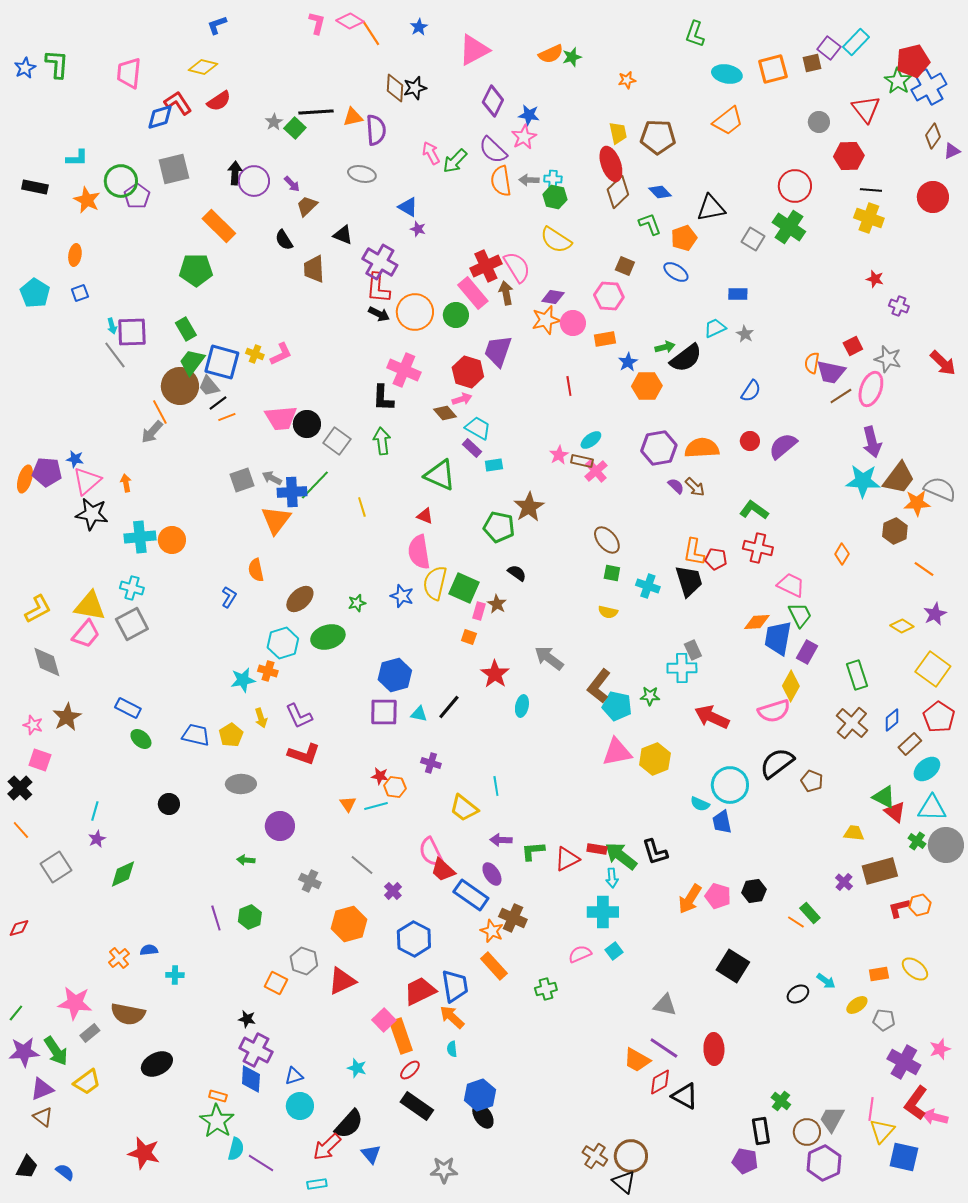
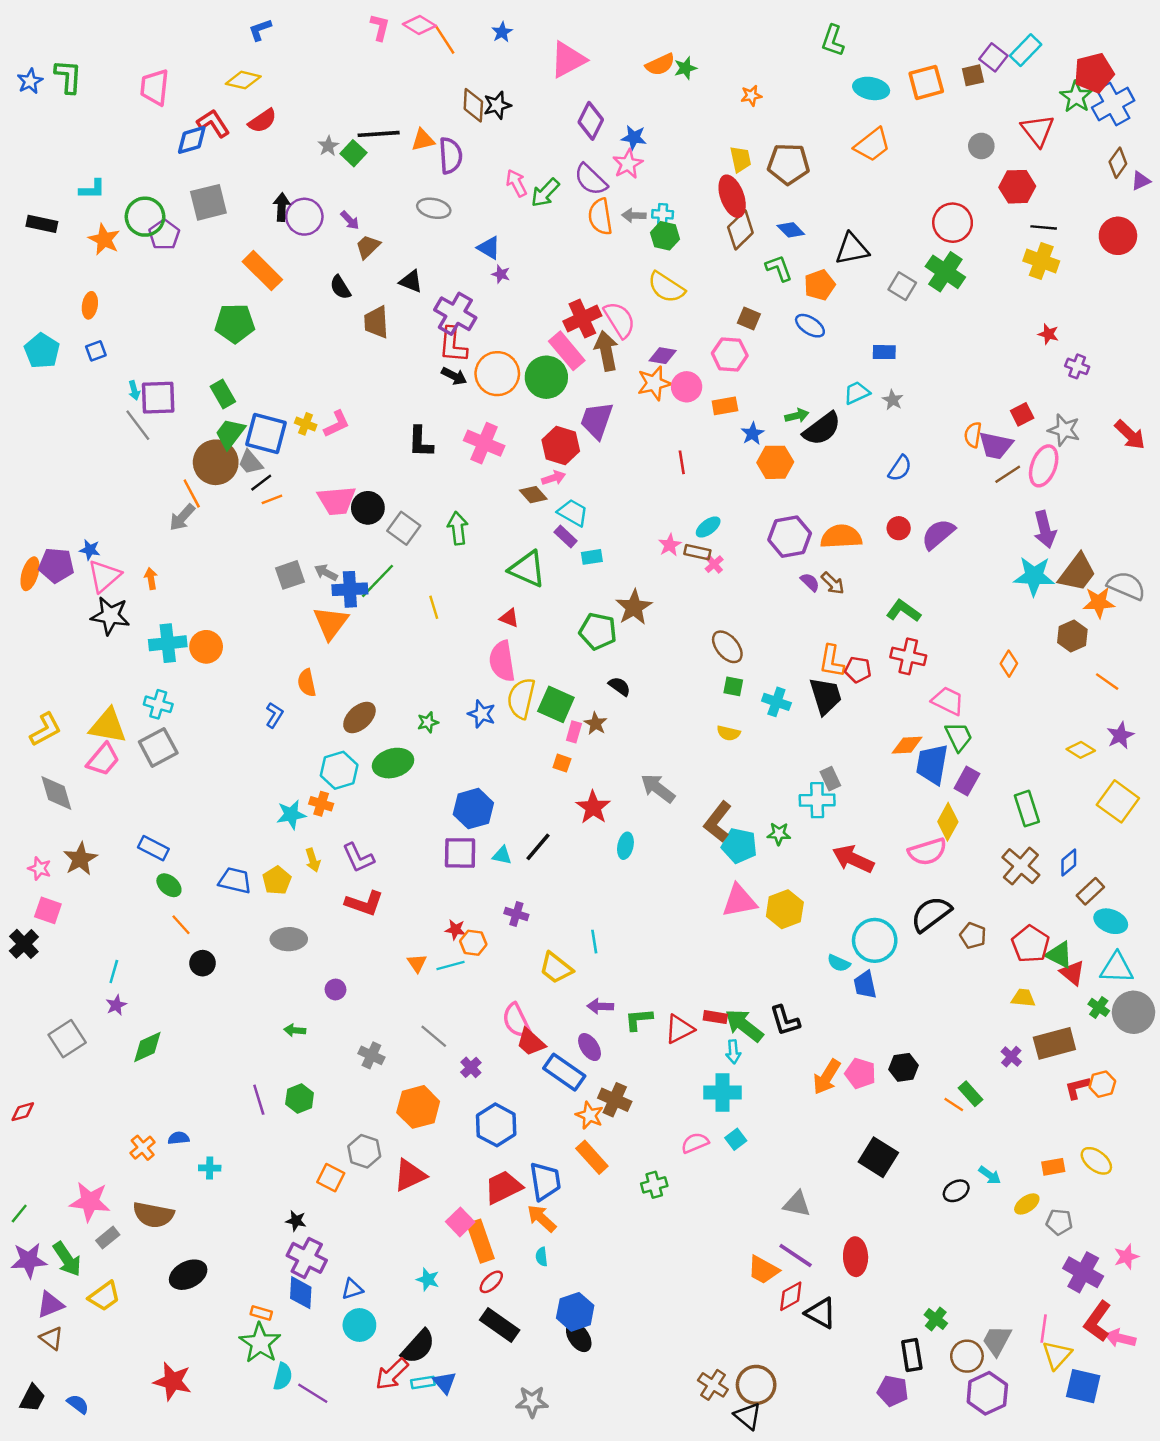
brown arrow: (506, 293) -> (606, 351), size x1.4
green circle: (456, 315) -> (546, 377), size x1.4
black L-shape: (383, 398) -> (421, 442), moved
pink cross: (596, 471) -> (714, 564), size x0.7
red pentagon: (939, 717) -> (1030, 944), moved
cyan ellipse: (927, 769) -> (1111, 921), turned 60
purple circle: (280, 826) -> (335, 989), size x0.6
orange line: (21, 830) -> (181, 925), moved
cyan rectangle: (317, 1184) -> (423, 1383), moved

